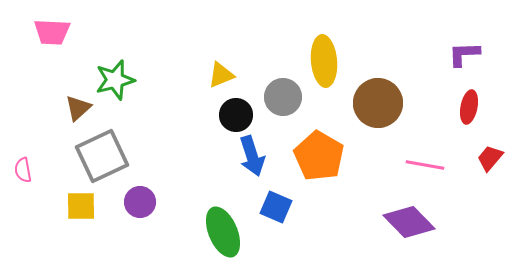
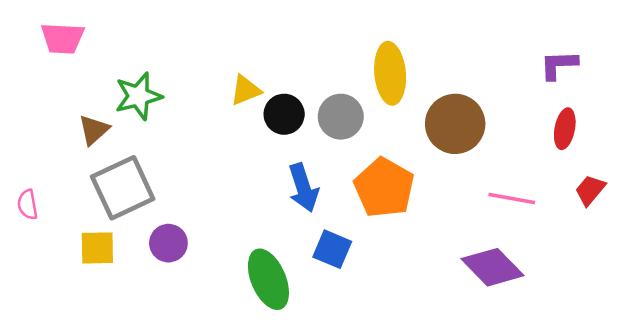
yellow triangle: (221, 75) -> (246, 90), moved
black circle: (236, 115) -> (284, 114), moved

